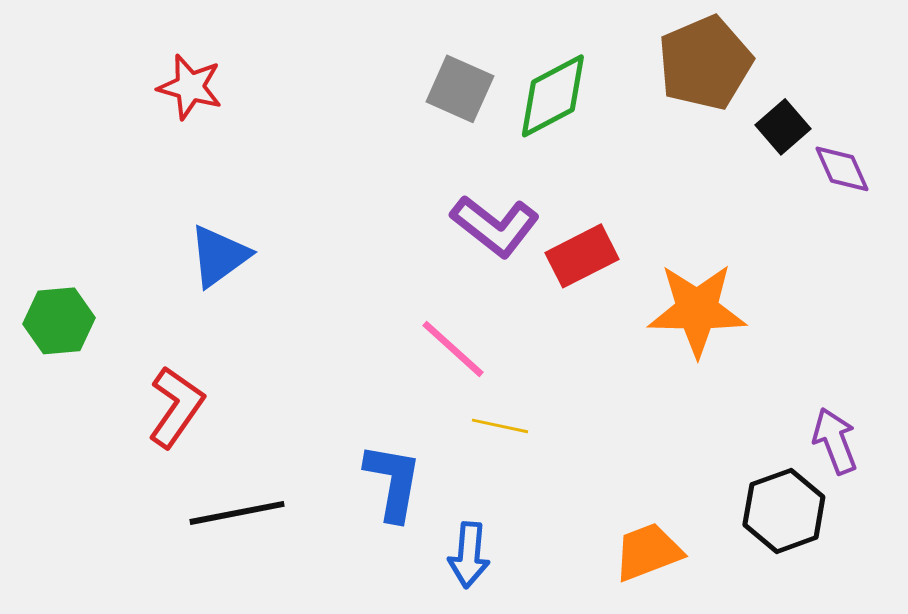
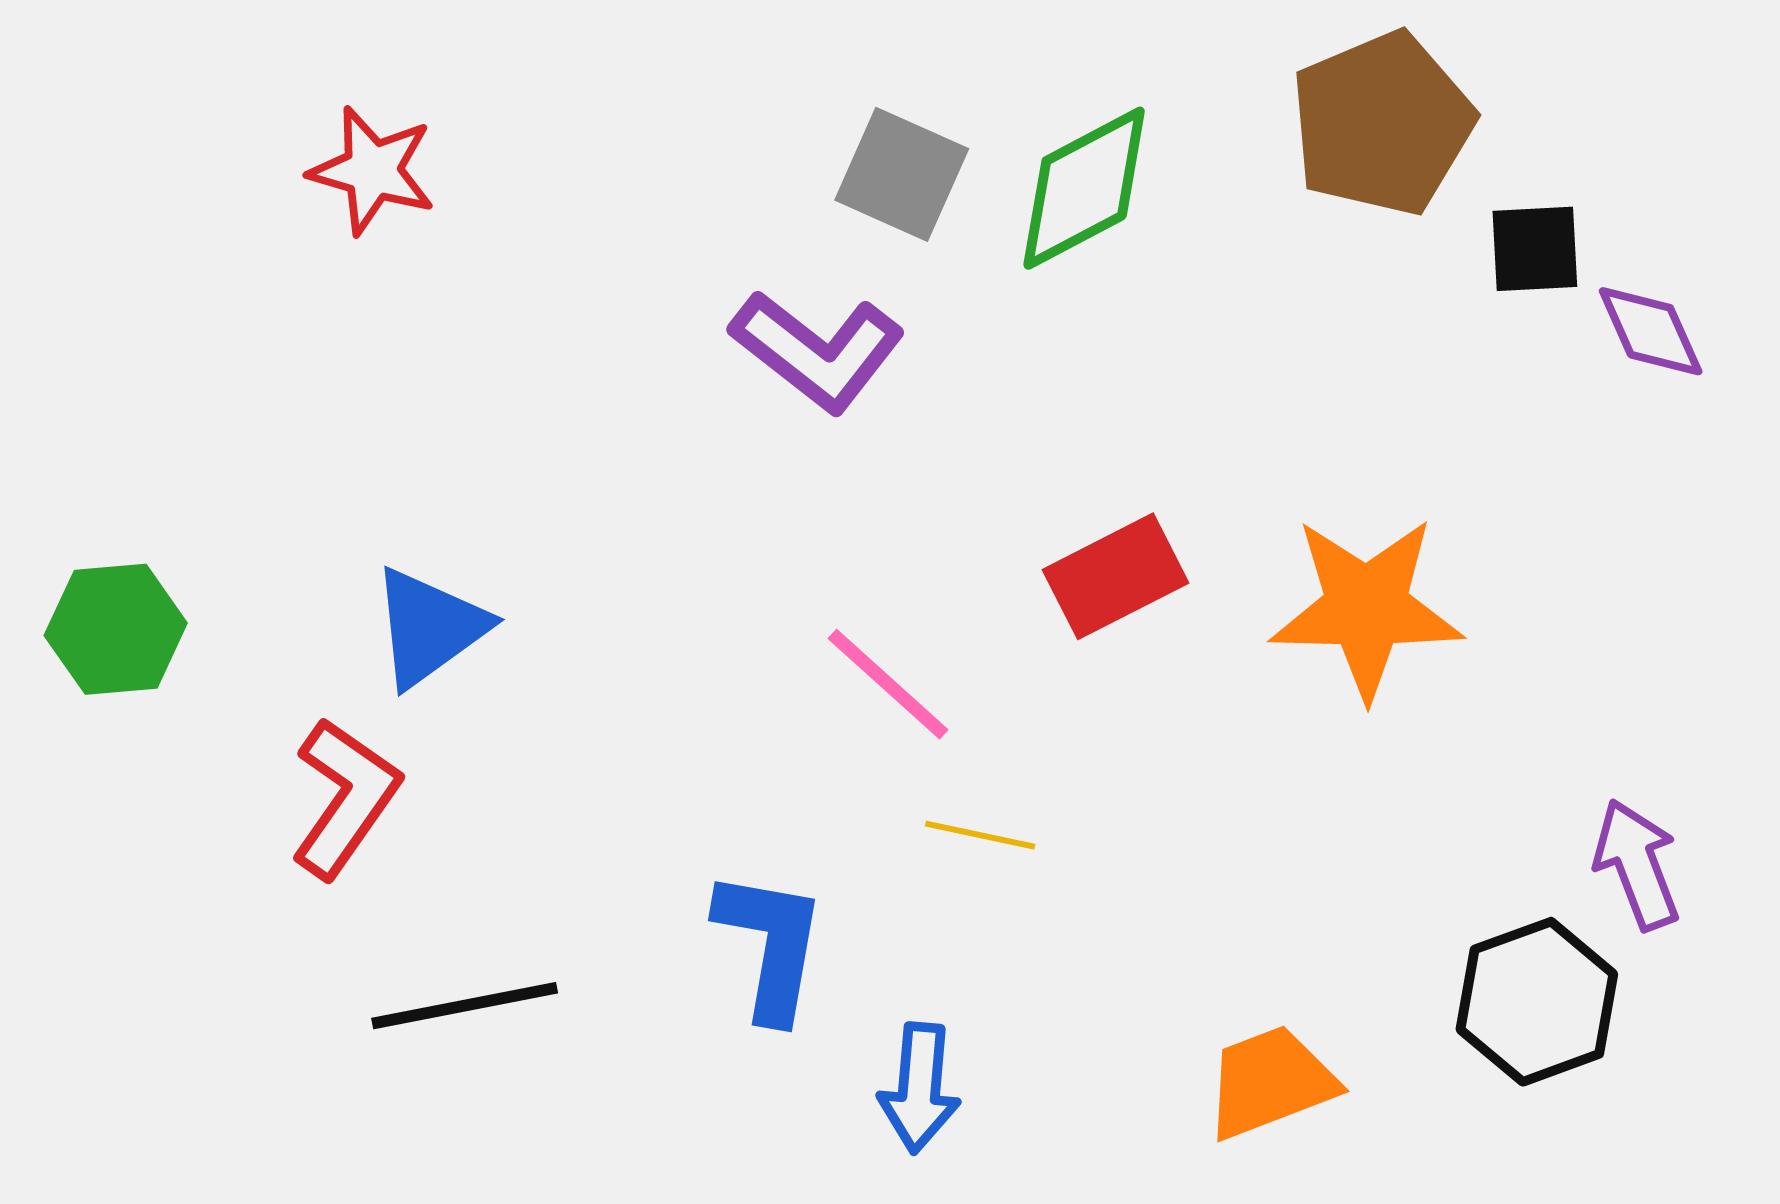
black square: (783, 127) -> (1535, 249), turned 38
purple L-shape: (495, 226) -> (817, 351), moved
blue triangle: (219, 256) -> (429, 627), moved
red rectangle: (582, 256) -> (1115, 576), moved

